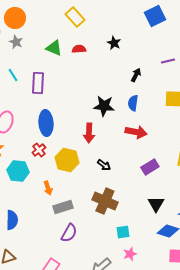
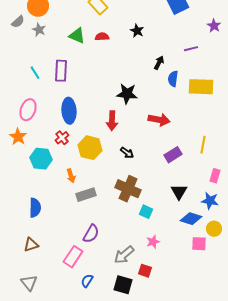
cyan line: (13, 75) -> (35, 73), moved
blue semicircle: (133, 103) -> (173, 79), moved
cyan square: (123, 232) -> (146, 212), moved, turned 32
purple semicircle: (69, 233) -> (91, 234), moved

